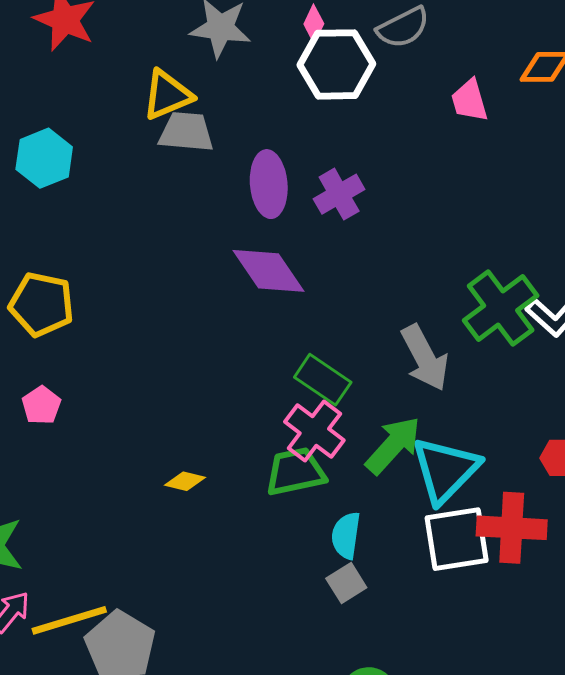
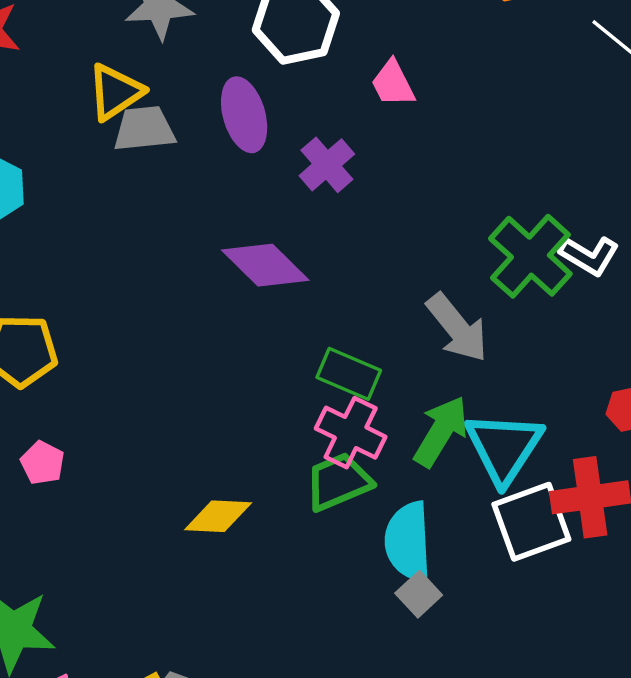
pink trapezoid: (470, 101) -> (393, 83), moved
purple ellipse: (269, 184) -> (244, 115), moved
yellow diamond: (185, 481) -> (218, 516), size x1.5
cyan semicircle: (346, 535) -> (408, 542), size x1.5

